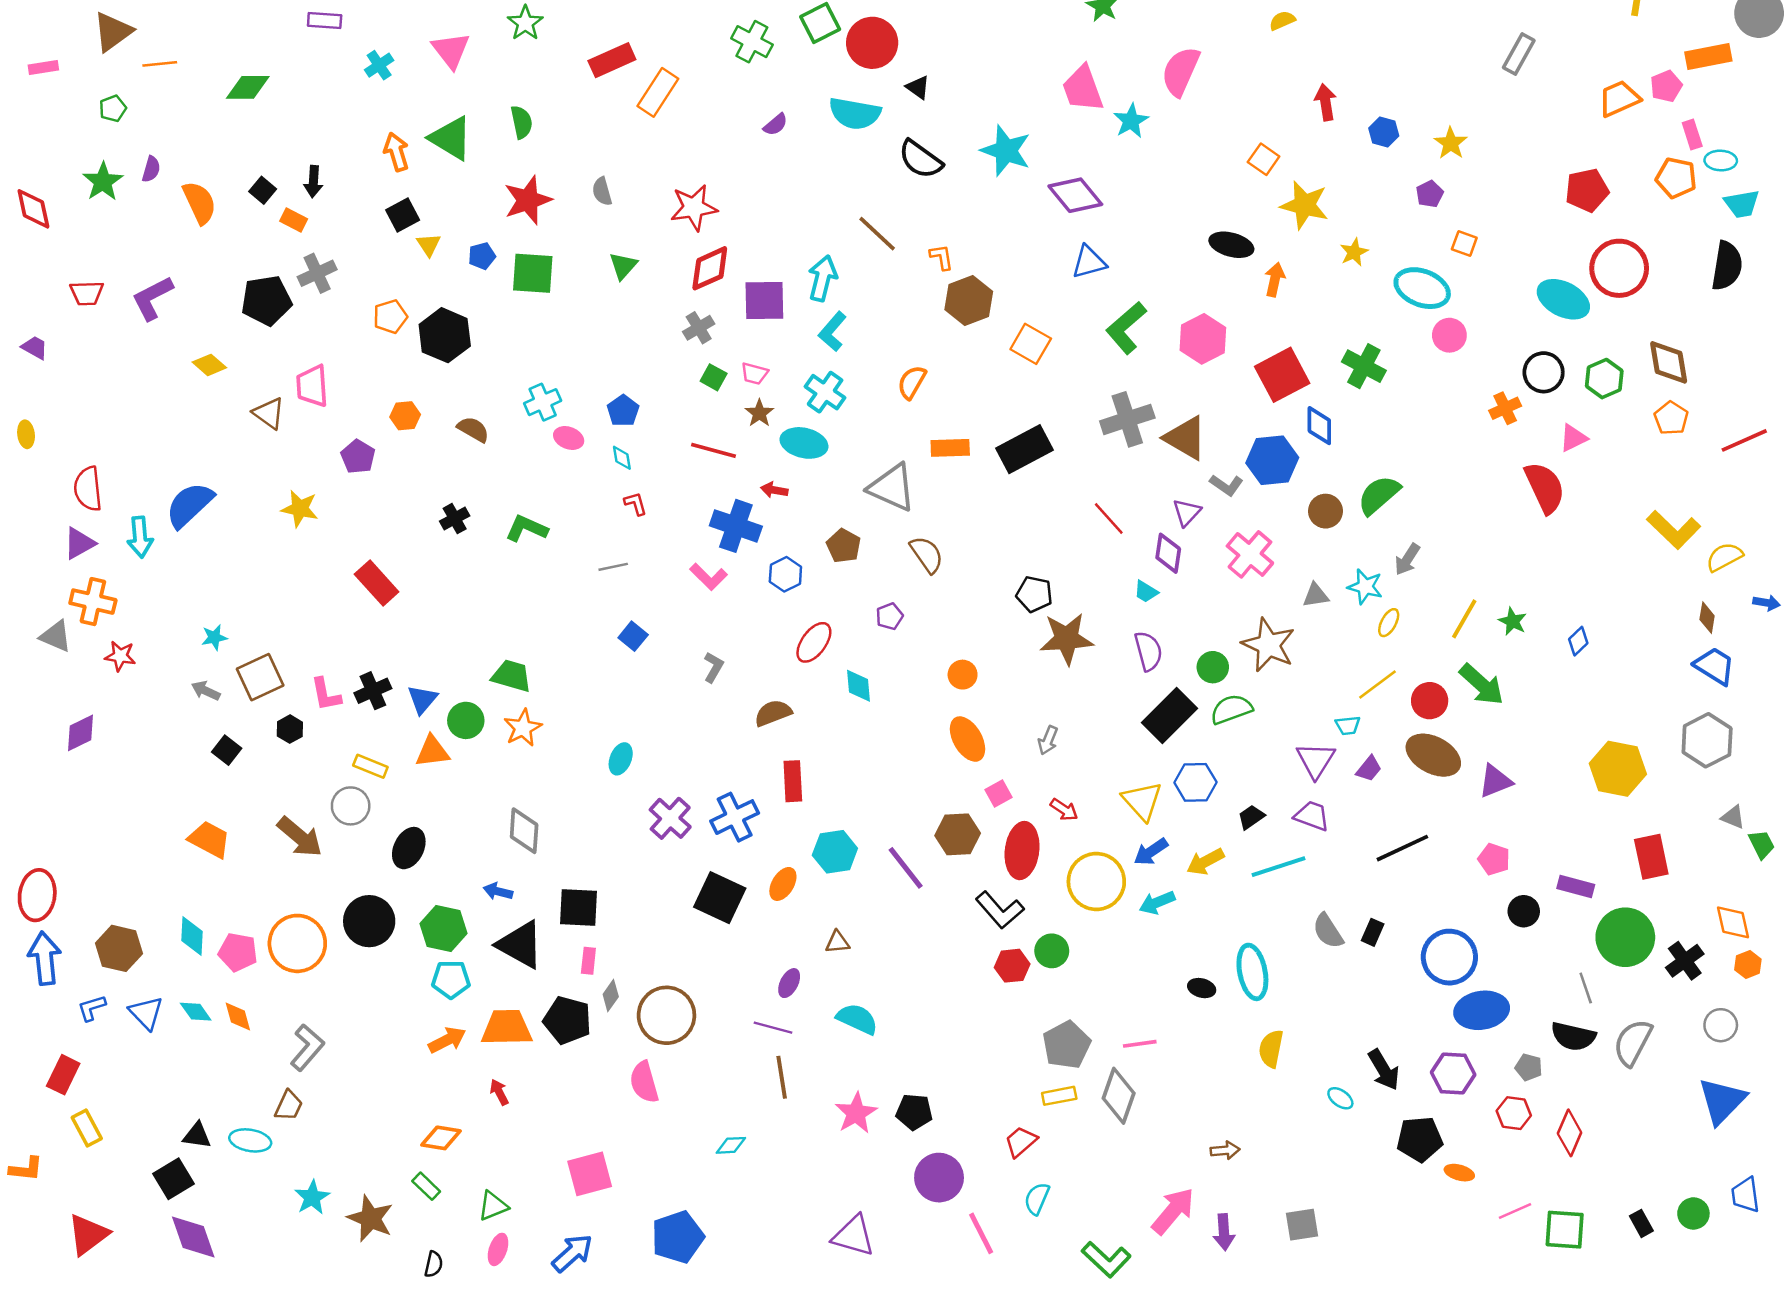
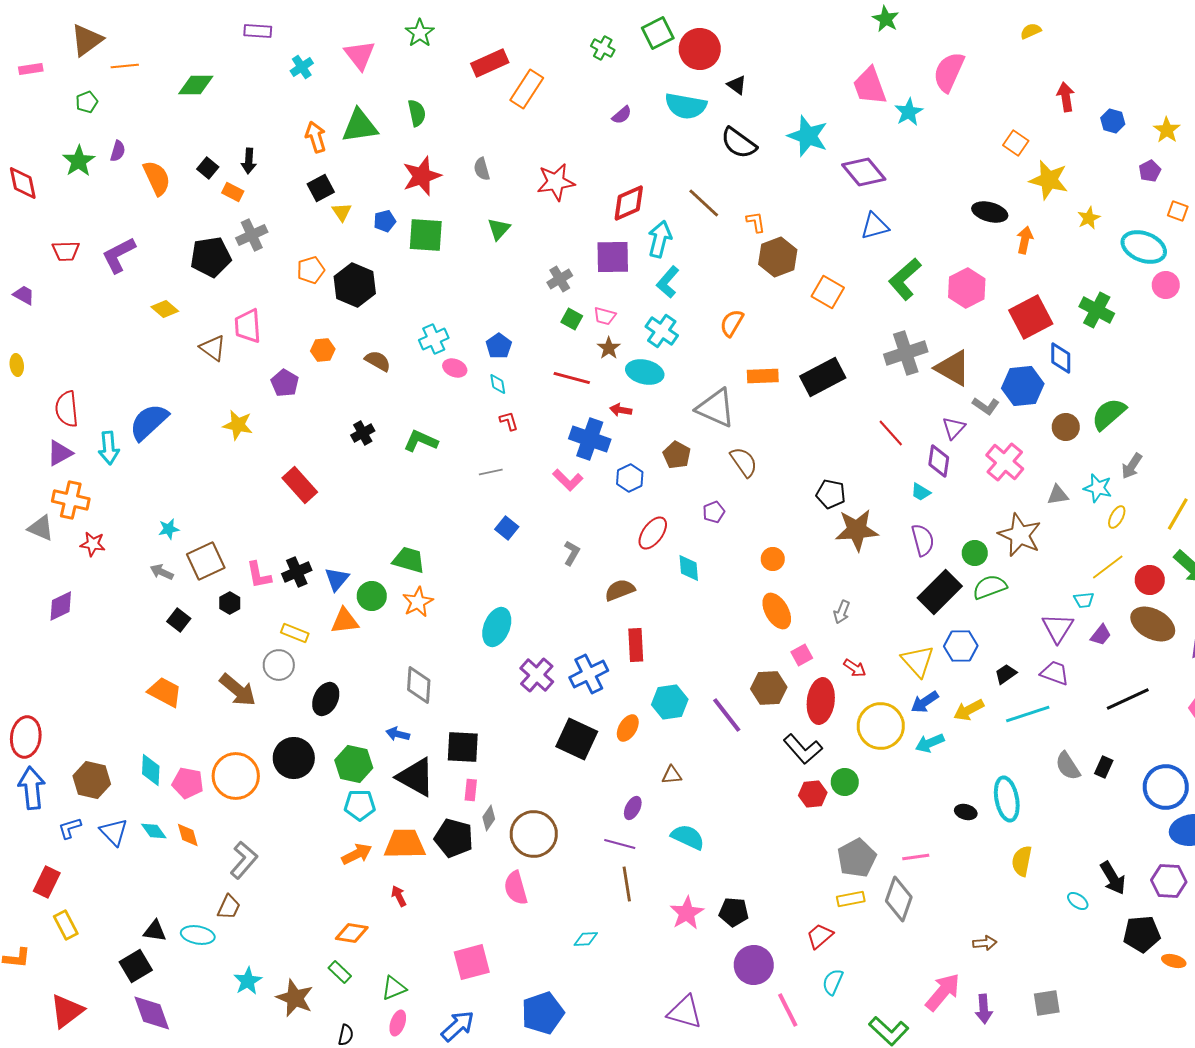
green cross: (752, 42) -> (603, 48), size x0.7
green triangle: (451, 138) -> (360, 126), turned -39
red diamond: (710, 268) -> (629, 203), moved
cyan ellipse: (621, 759) -> (497, 627), size x1.5

